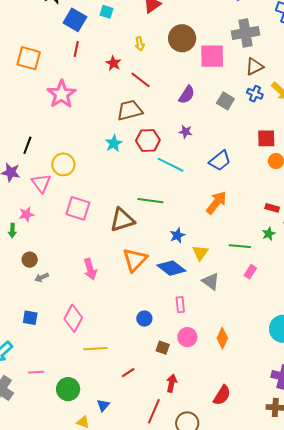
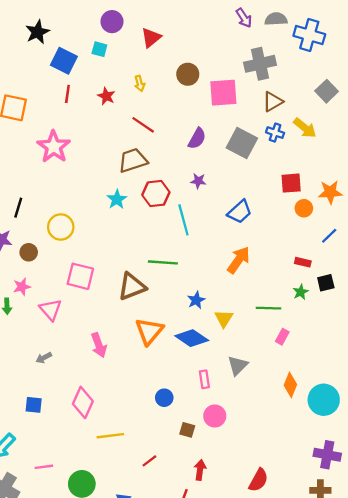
brown circle: (182, 38) -> (188, 74), size x0.7
red star: (113, 63) -> (106, 96), moved
gray square: (225, 101) -> (242, 143), size x1.5
cyan line: (171, 165) -> (183, 220), turned 52
pink triangle: (41, 183) -> (51, 310), moved
brown circle: (30, 260) -> (29, 252), moved
gray triangle: (211, 281) -> (238, 365), moved, turned 42
orange diamond: (222, 338) -> (290, 385), moved

